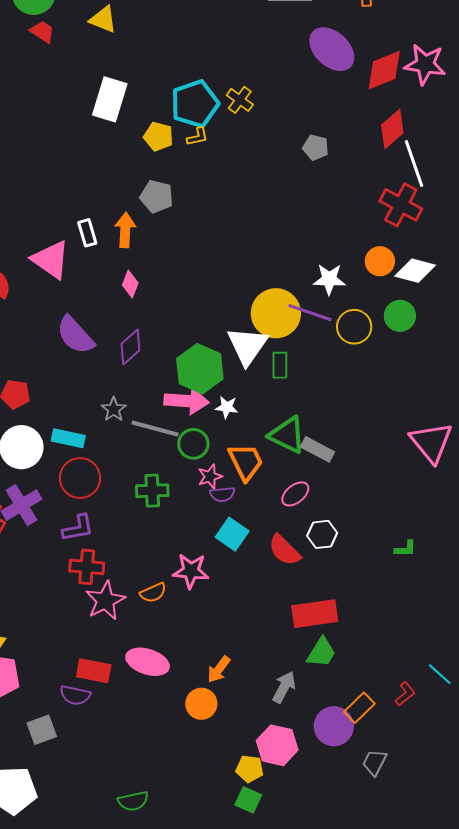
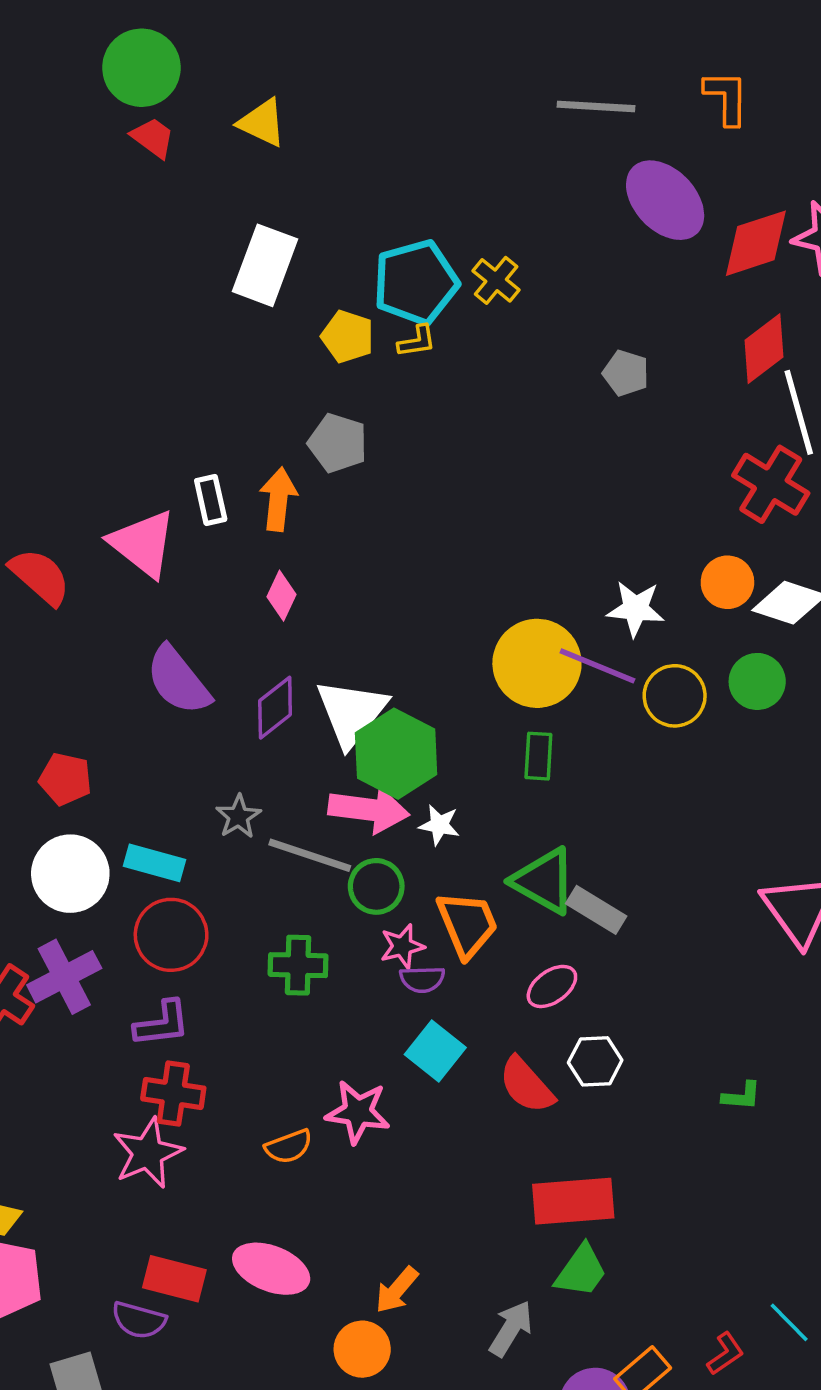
white triangle: (247, 346) -> (351, 713), moved
pink star: (105, 601) -> (148, 1153), moved

